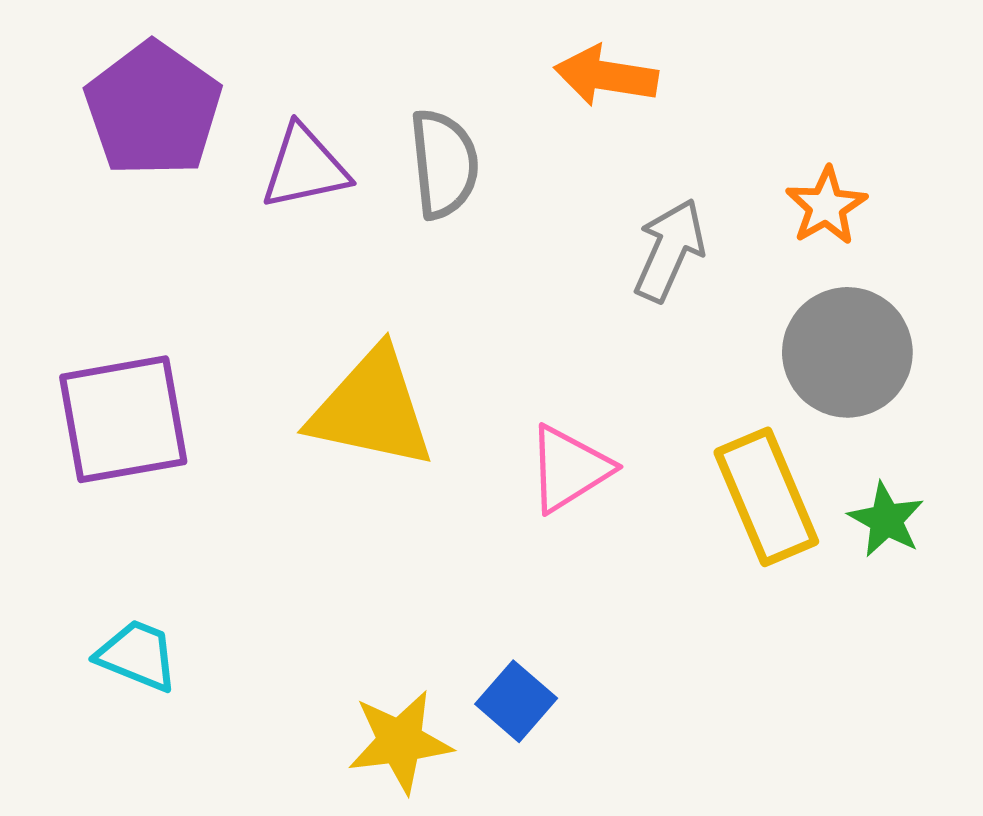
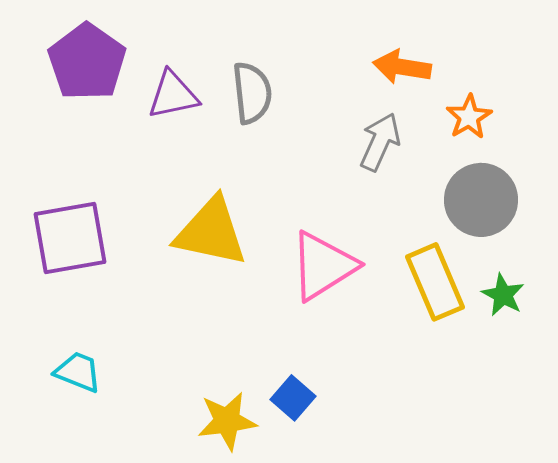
orange arrow: (606, 76) -> (402, 67), moved
pink triangle: (569, 469) -> (323, 266), size x1.4

